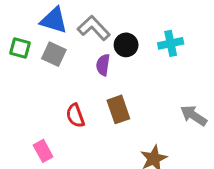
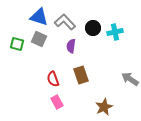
black circle: (126, 45) -> (93, 28), moved
green square: (20, 48) -> (17, 44), moved
pink rectangle: (43, 151) -> (57, 102), moved

